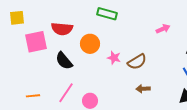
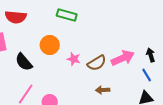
red semicircle: (62, 29) -> (16, 17), moved
pink arrow: (163, 29) -> (123, 58), moved, size x1.6

